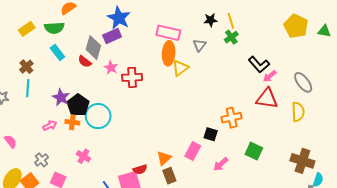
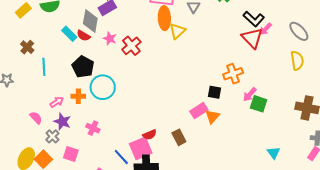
cyan rectangle: (57, 52) -> (69, 34), moved
red cross: (132, 77) -> (131, 46), turned -30
cyan line: (28, 88) -> (44, 67), moved
purple star: (61, 97) -> (62, 122), moved
red triangle: (267, 98) -> (252, 38), moved, turned 45
black pentagon: (78, 105) -> (83, 67), moved
pink semicircle: (11, 142) -> (36, 118), moved
pink rectangle: (193, 151) -> (199, 111), turned 36
orange triangle: (164, 158) -> (212, 117), moved
pink arrow: (221, 164) -> (250, 94), moved

